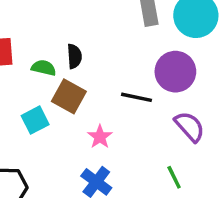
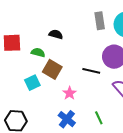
black semicircle: (74, 56) -> (56, 34), moved, turned -72
green line: (174, 177) -> (99, 118), moved

